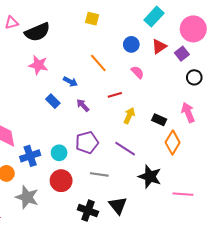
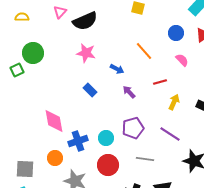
pink triangle: (12, 23) -> (60, 12), turned -32
blue rectangle: (53, 101) -> (90, 90), moved

